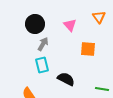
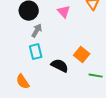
orange square: (88, 49) -> (82, 55), moved, turned 35

